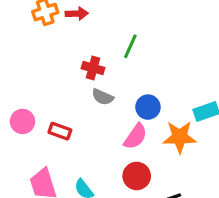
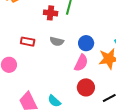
red cross: (93, 68) -> (51, 13), moved
red rectangle: (60, 131) -> (28, 42), moved

